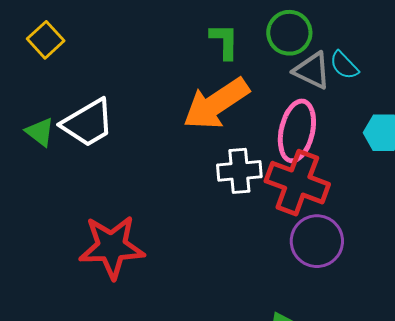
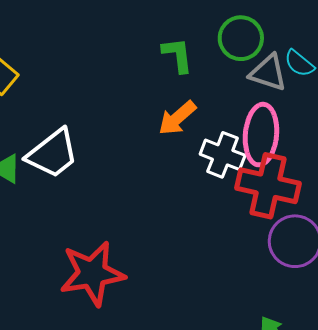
orange arrow: (216, 104) -> (177, 118), size x0.6
white cross: (239, 171) -> (223, 155), moved, turned 33

